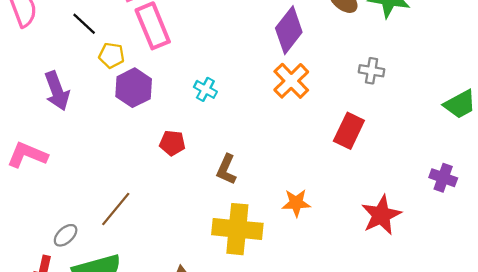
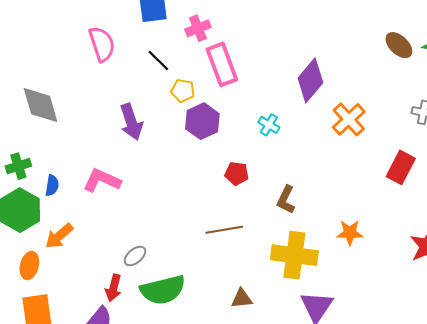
purple diamond: (289, 30) -> (310, 80), moved
brown line: (116, 209) -> (224, 230), moved, turned 39

